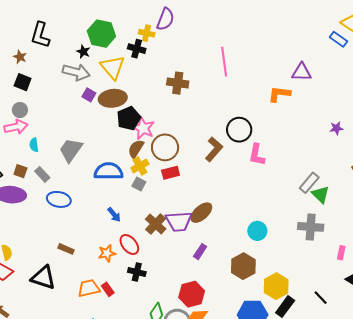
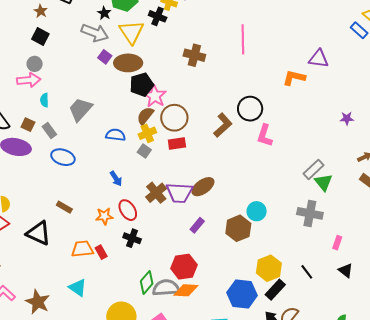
blue semicircle: (109, 171) -> (116, 135), size x0.7
brown hexagon: (243, 266) -> (238, 228), moved
black line: (321, 298) -> (307, 272), moved

